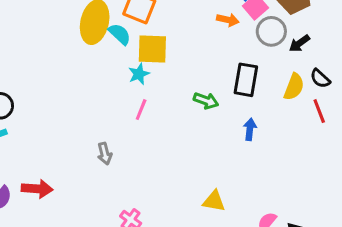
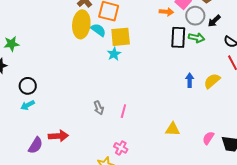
black rectangle: (246, 80) -> (178, 37), moved
yellow semicircle: (294, 87) -> (212, 81), moved, turned -144
green arrow: (206, 101) -> (197, 38), moved
pink line: (141, 110) -> (123, 111), moved

